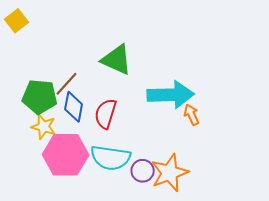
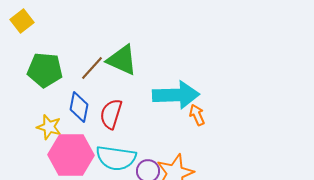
brown line: (67, 84) -> (92, 68), moved
green pentagon: (40, 97) -> (45, 70), moved

